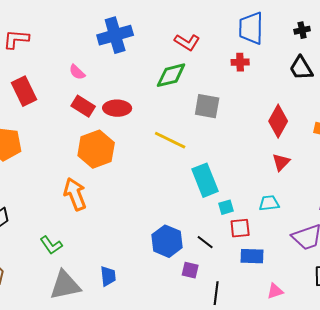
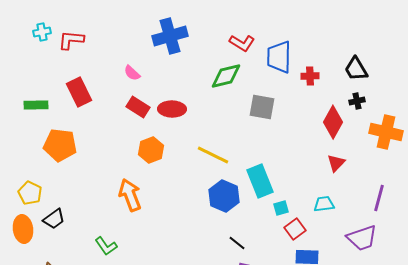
blue trapezoid: (251, 28) -> (279, 57), moved
black cross: (302, 30) -> (357, 101), moved
red cross: (240, 62) -> (310, 76), moved
yellow line: (170, 140) -> (213, 155), moved
orange hexagon: (96, 149) -> (151, 150), size x0.7
red square: (240, 228) -> (295, 229), turned -30
blue hexagon: (167, 241) -> (224, 196), moved
black line: (205, 242) -> (237, 243), moved

